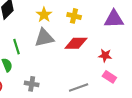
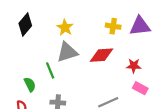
yellow cross: (74, 16) -> (113, 26), moved
green line: (17, 47) -> (50, 70), moved

